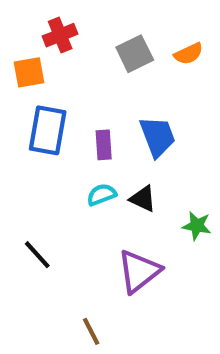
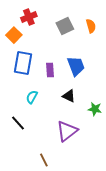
orange semicircle: (189, 54) -> (91, 26), turned -80
orange square: (29, 72) -> (14, 35), turned -35
cyan semicircle: (102, 195) -> (32, 97), moved, turned -40

